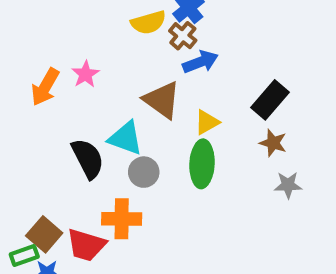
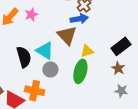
blue arrow: (200, 62) -> (79, 19), moved

